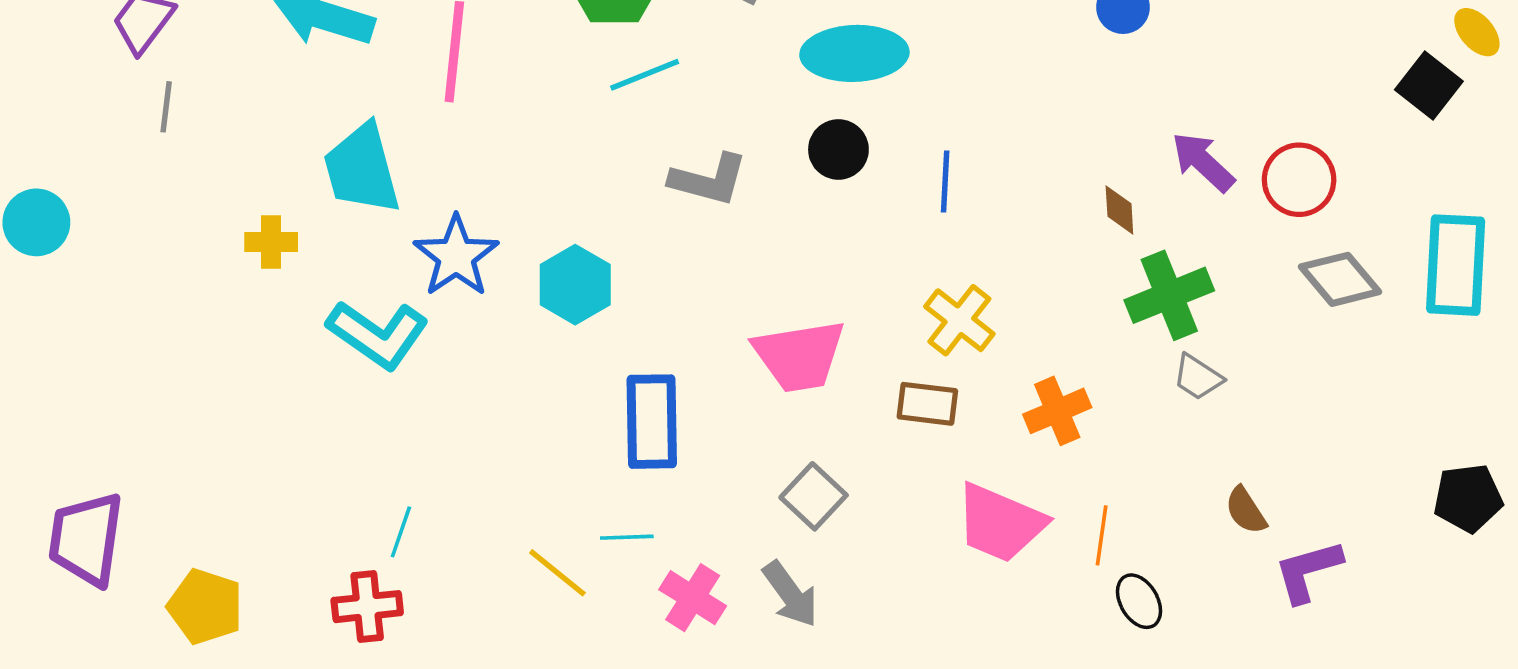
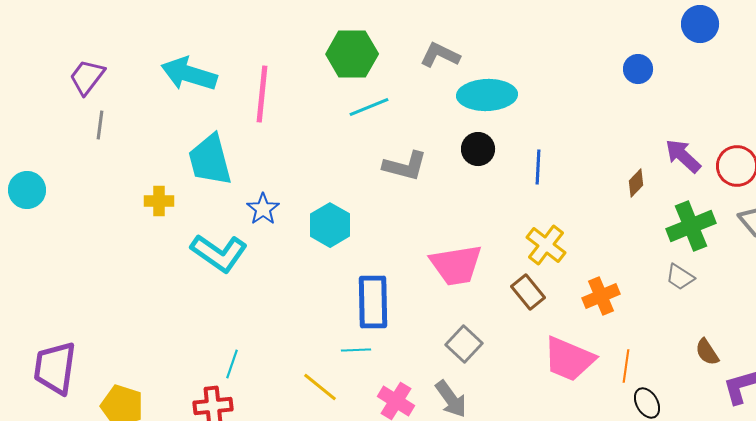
brown diamond: (1119, 210) -> (636, 183), turned 48
blue star: (456, 256) -> (263, 209), size x0.7
green cross: (1169, 295) -> (691, 226), moved
brown rectangle: (927, 404) -> (528, 292), turned 44
cyan line: (627, 537) -> (356, 350), moved

